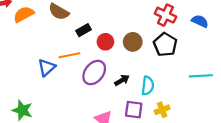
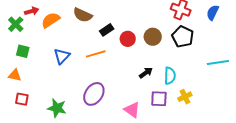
blue semicircle: (200, 21) -> (213, 13), turned -84
blue triangle: (47, 68) -> (62, 56), moved
purple ellipse: (94, 73) -> (94, 94), moved

